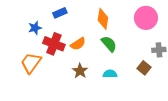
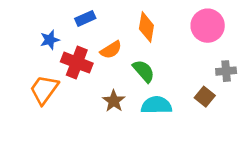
orange semicircle: (78, 44) -> (111, 50), moved
green semicircle: (109, 44) -> (144, 71), moved
cyan semicircle: (110, 74) -> (156, 105), size x1.5

